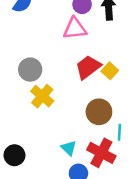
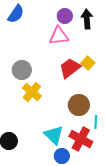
yellow square: (110, 71) -> (88, 63), moved
cyan triangle: (69, 148) -> (54, 135), size x1.5

